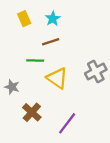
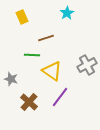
cyan star: (53, 19) -> (67, 13), moved
purple line: (67, 123) -> (60, 97), moved

